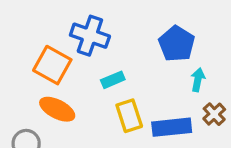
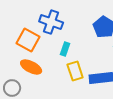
cyan rectangle: (113, 80) -> (65, 49), turned -48

